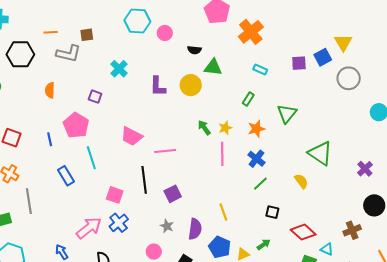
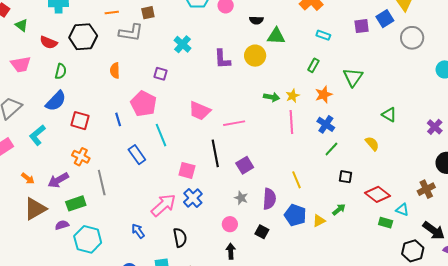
green arrow: (204, 128) -> (272, 97), turned 140
green triangle: (320, 153) -> (389, 115), size x0.6

